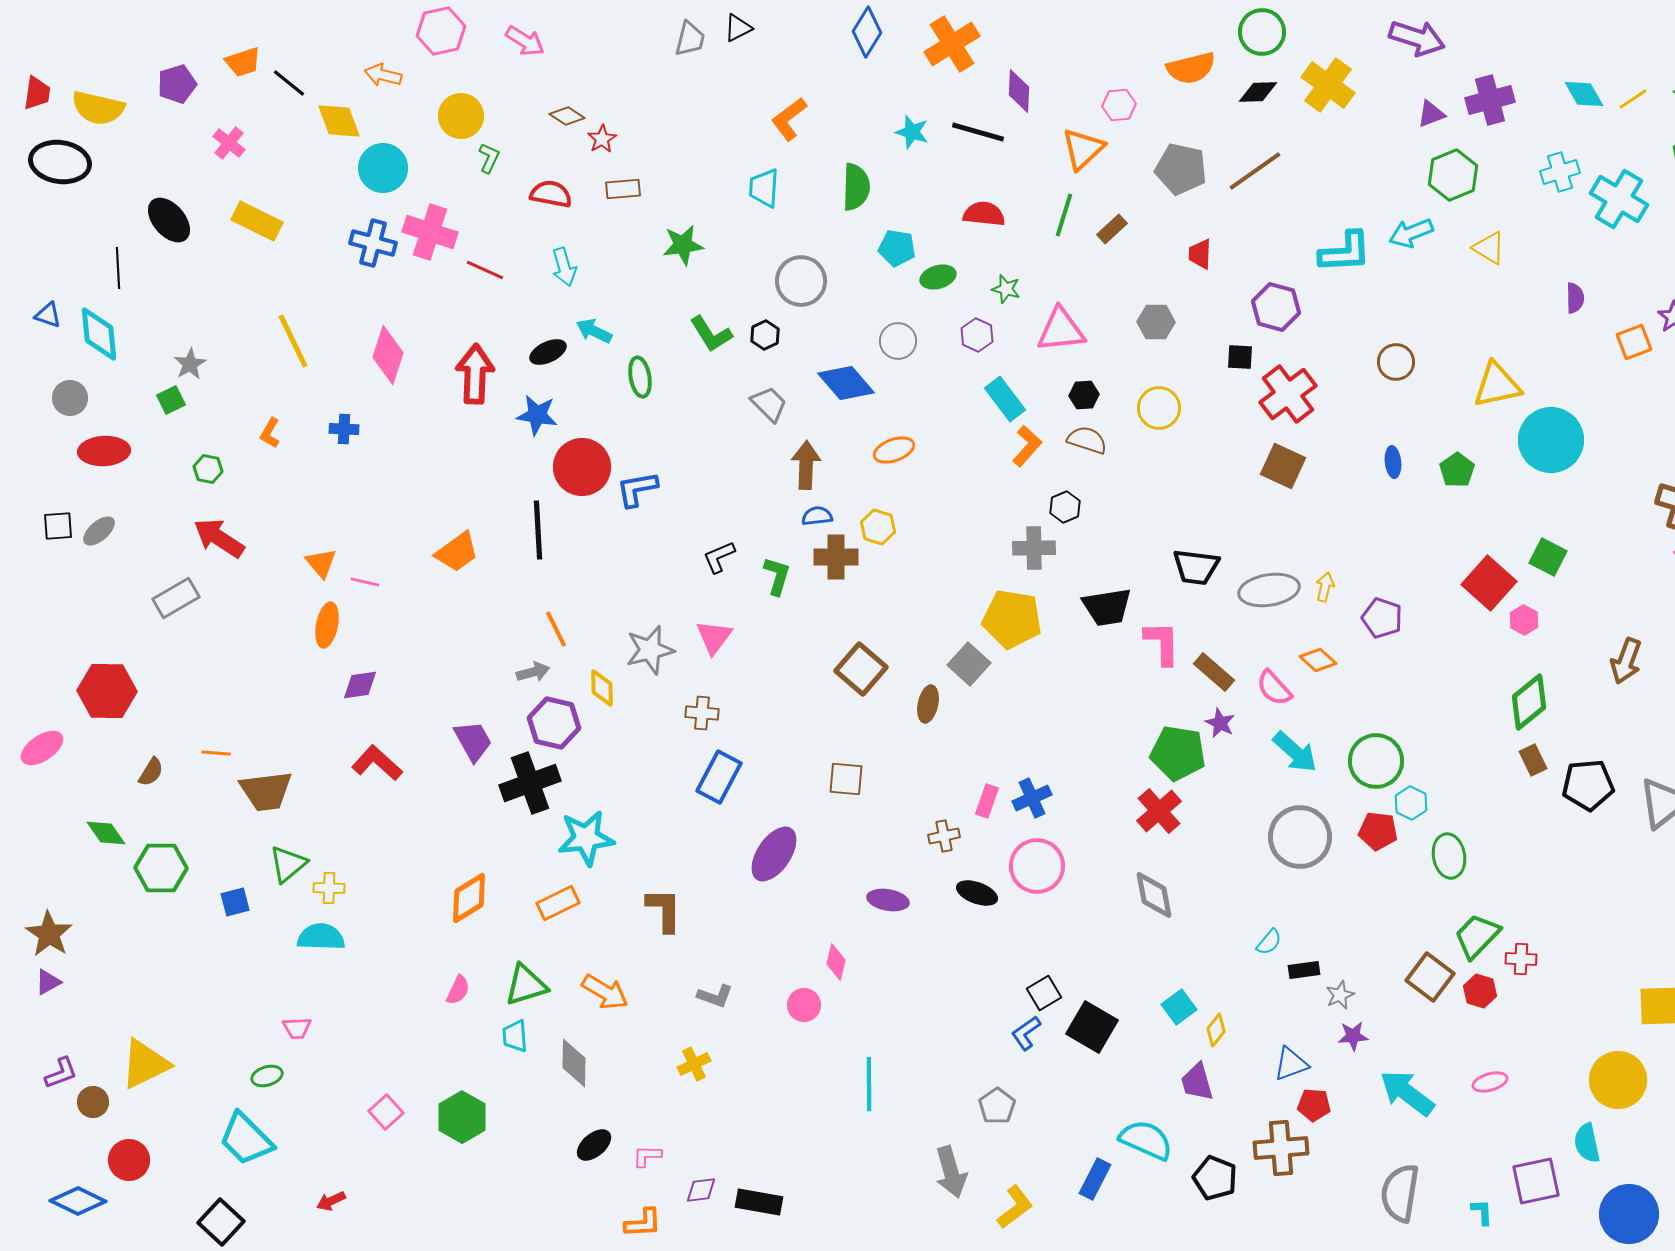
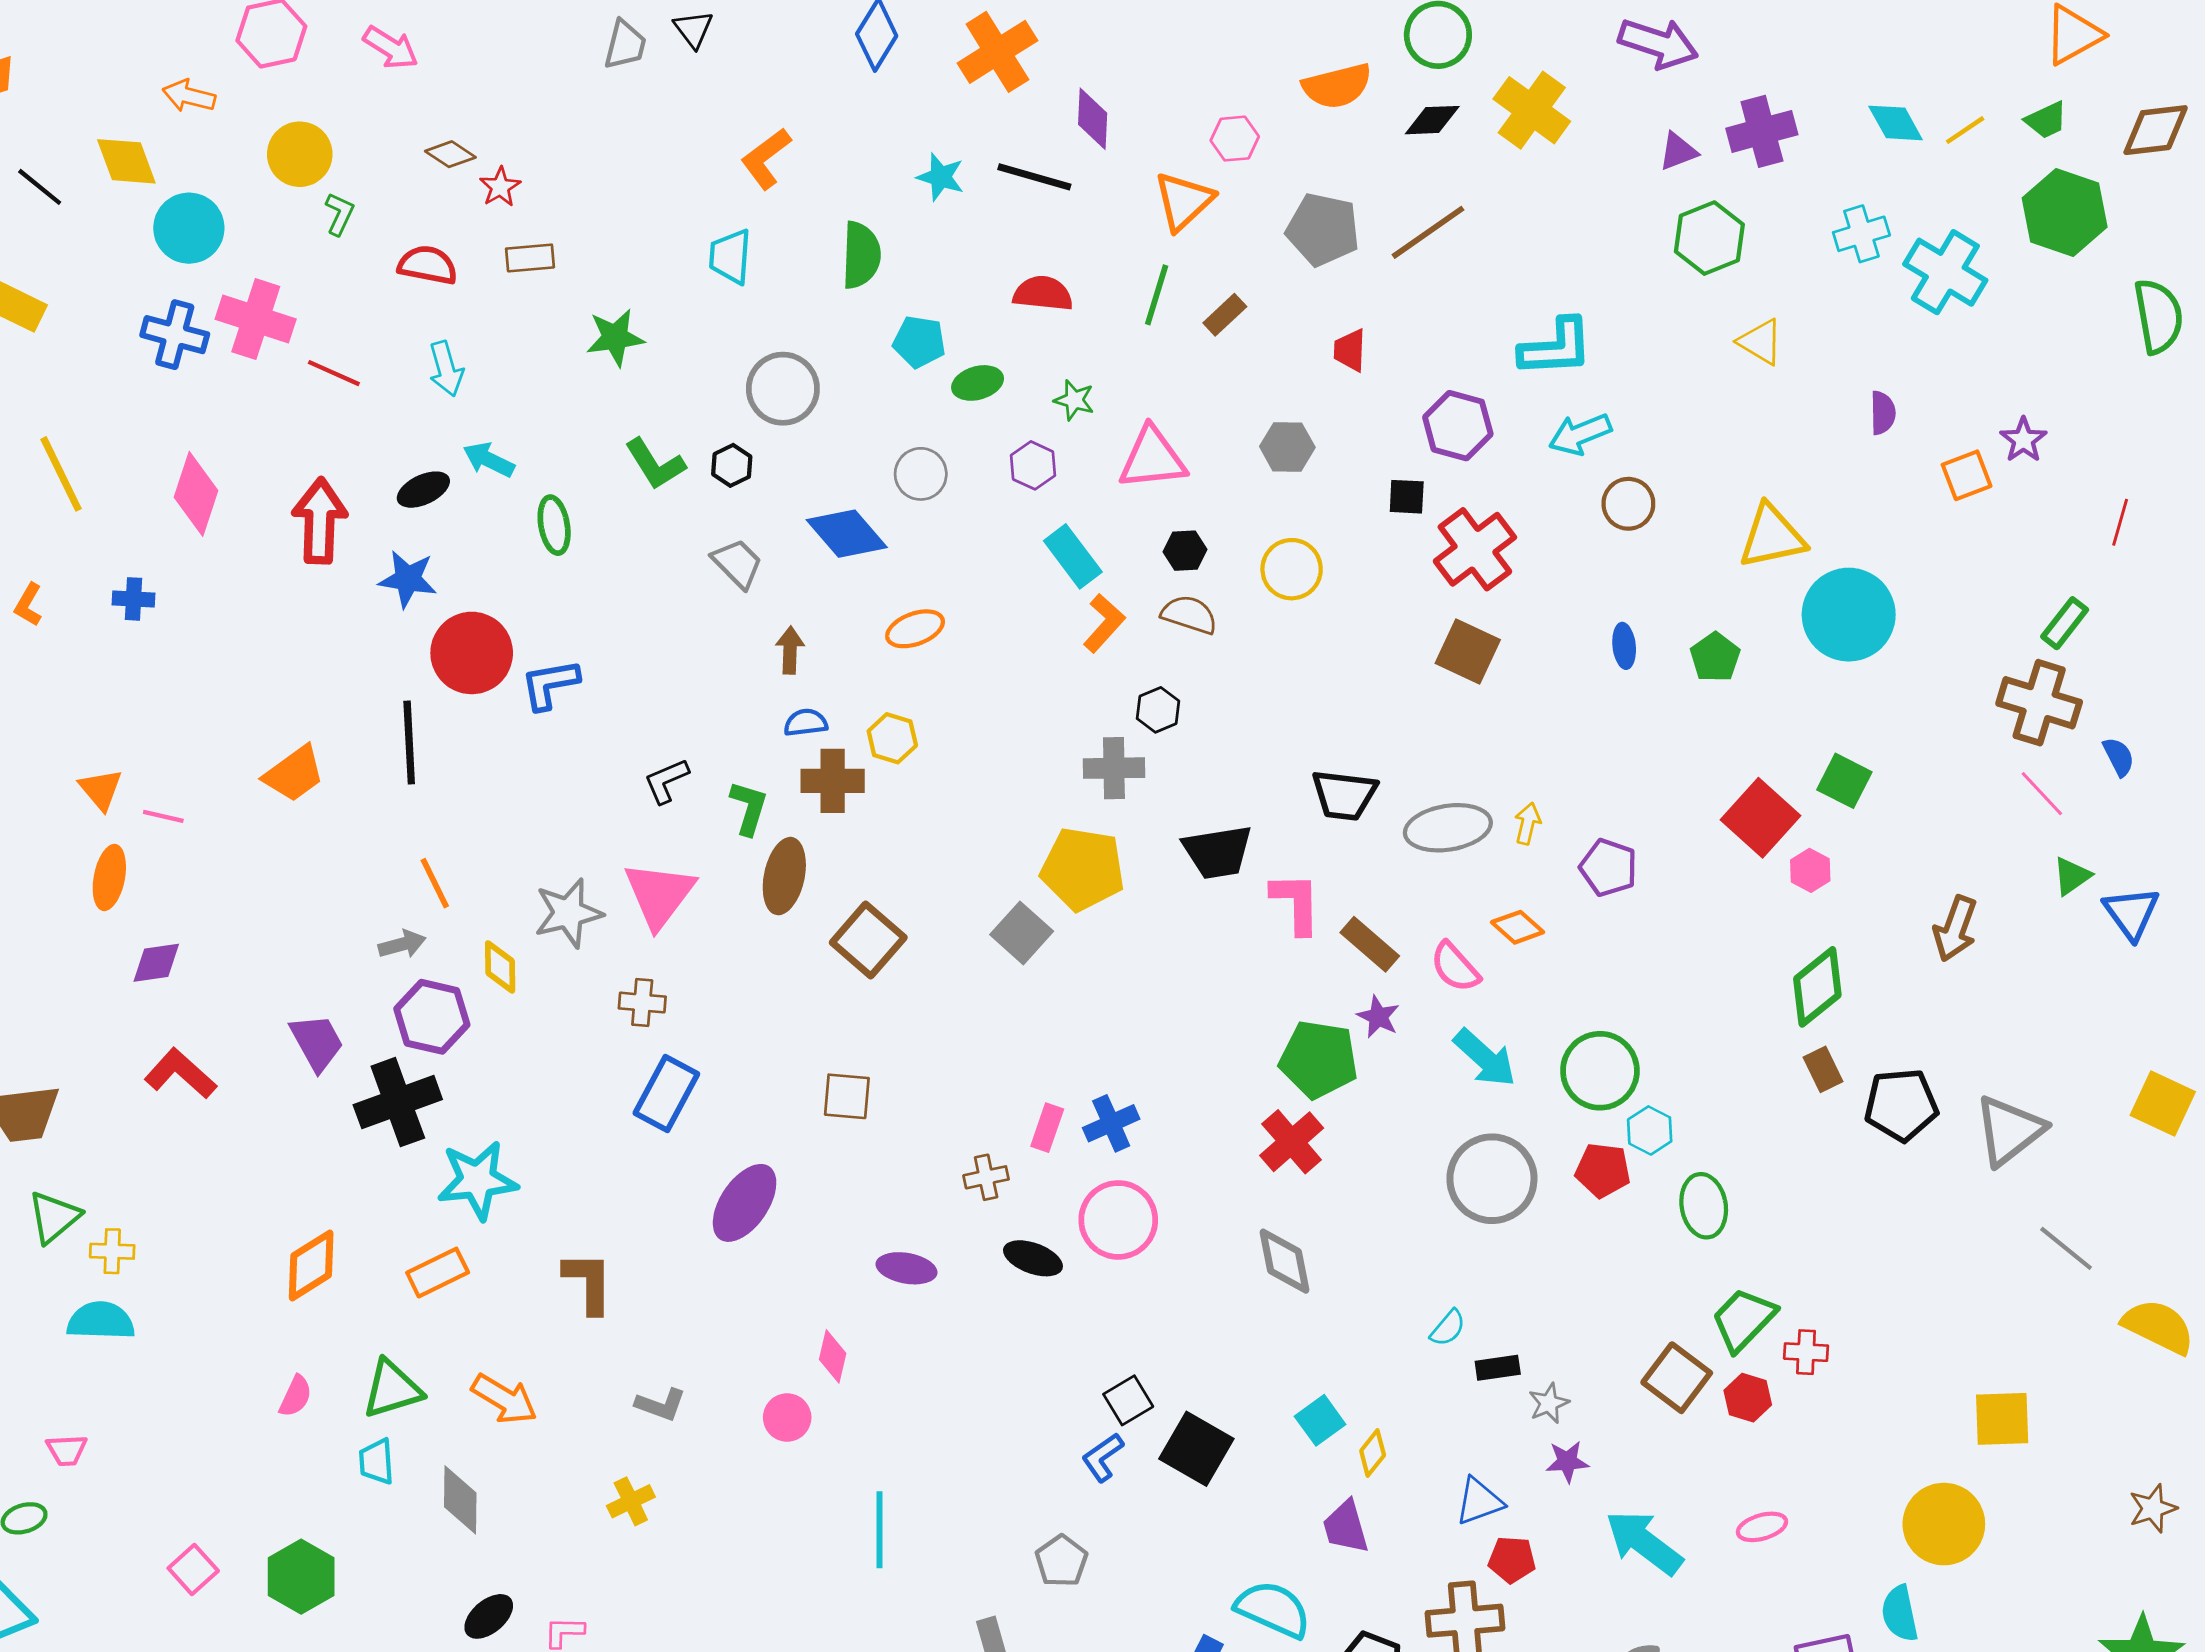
black triangle: (738, 28) -> (693, 29), turned -40
black line: (289, 83) -> (40, 187), moved
cyan arrow: (1411, 233) -> (1580, 434), moved
brown arrow: (806, 465) -> (790, 650), size x0.7
pink triangle: (714, 637) -> (659, 895), size x1.4
brown ellipse: (928, 704) -> (784, 876), moved, size x1.4

